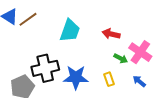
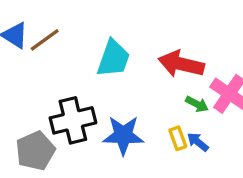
red arrow: (111, 34) -> (181, 64), size x1.5
blue arrow: (139, 81) -> (198, 142), moved

